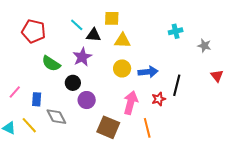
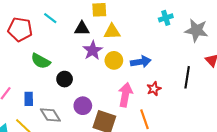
cyan line: (77, 25) -> (50, 18), moved
gray star: (204, 46) -> (196, 30), size x1.6
purple star: (82, 57) -> (93, 50), moved
black line: (177, 85) -> (187, 77), moved
purple circle: (87, 100) -> (83, 106), moved

